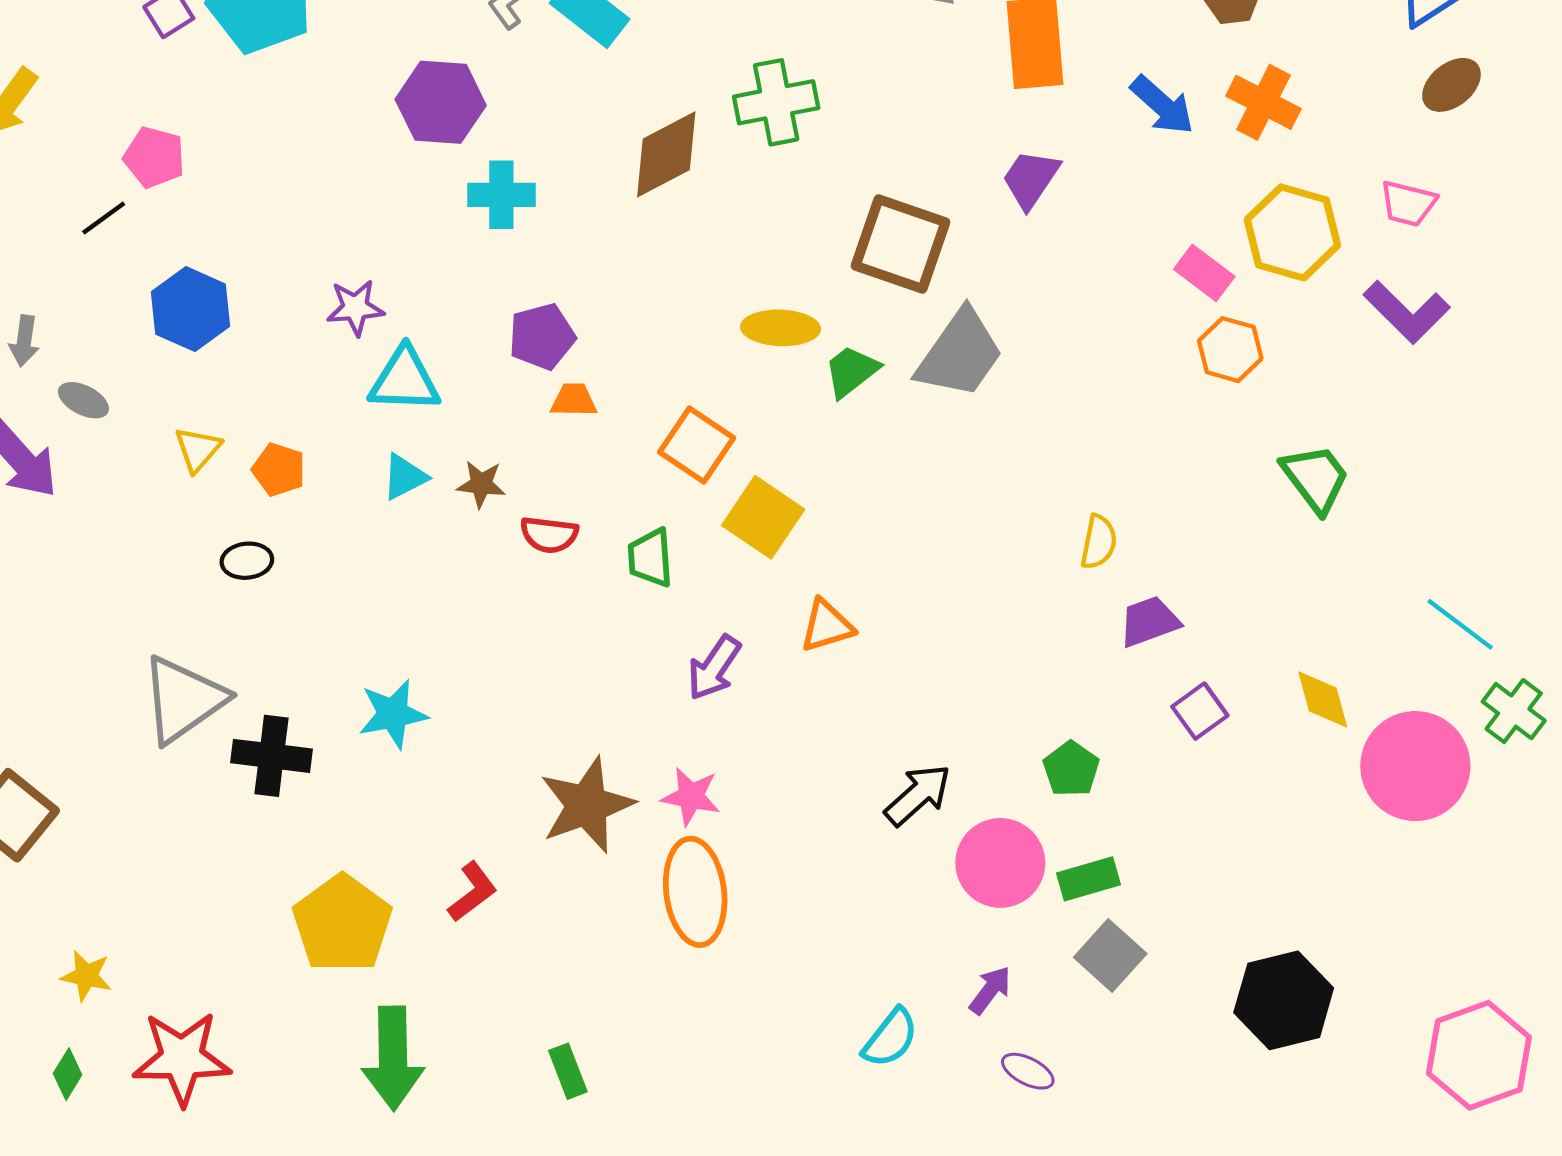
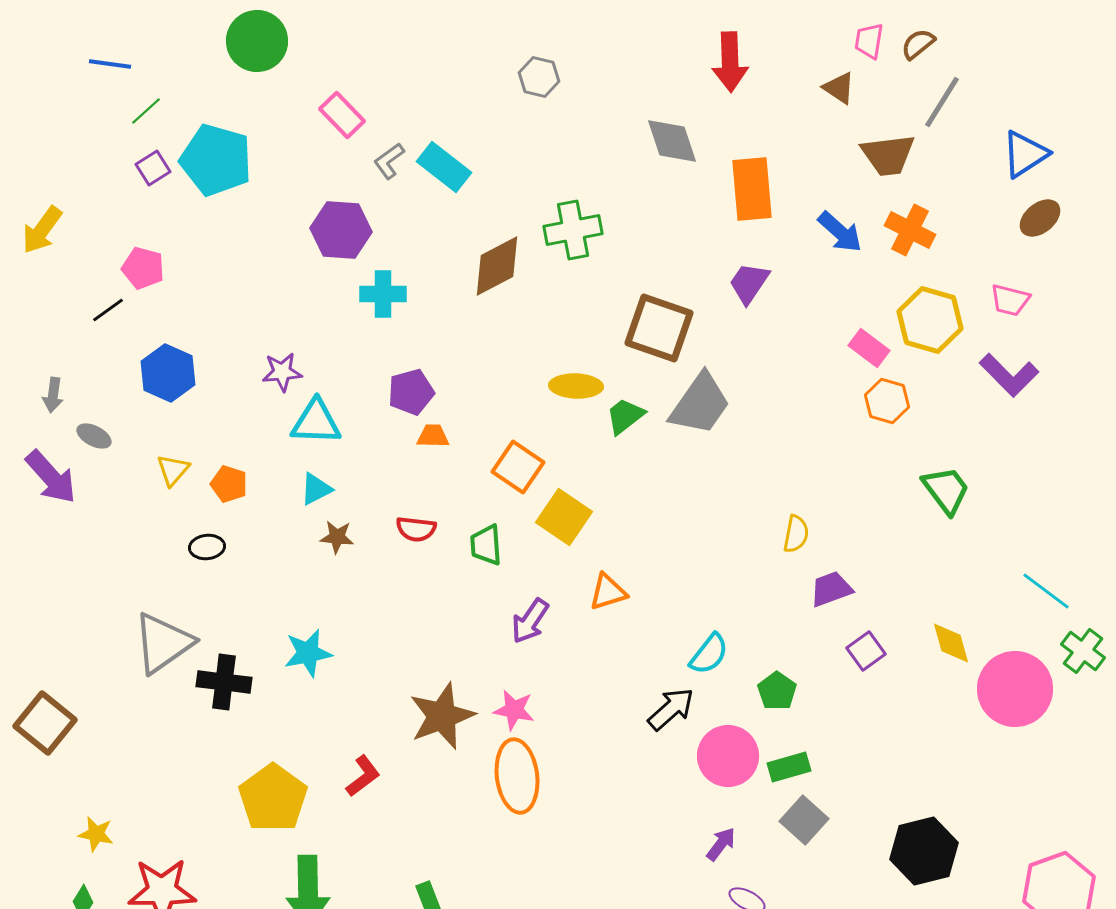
brown star: (481, 484) -> (337, 537), moved
cyan semicircle: (890, 1038) -> (709, 654), moved

